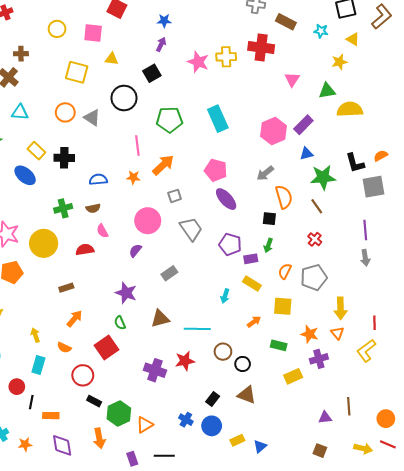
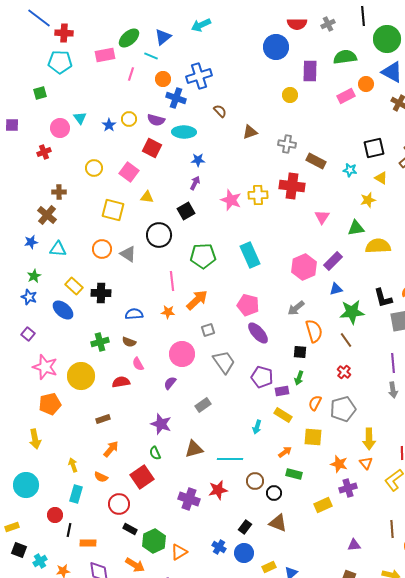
pink square: (93, 33) -> (129, 172), turned 30
brown semicircle: (93, 208) -> (129, 342), turned 32
green rectangle: (279, 345) -> (294, 474), moved
brown line: (349, 406) -> (392, 529), moved
orange arrow: (99, 438) -> (135, 565), turned -48

